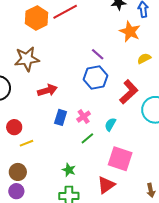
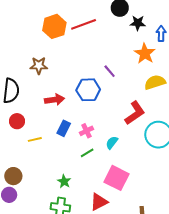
yellow semicircle: (144, 58) -> (155, 82), size x1.5
brown star: (27, 59) -> (39, 66), size x0.7
blue hexagon: (95, 77) -> (88, 90), moved
red circle: (14, 127) -> (17, 121), moved
yellow line: (27, 143) -> (35, 139), moved

